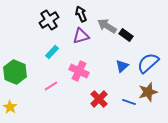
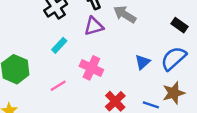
black rectangle: (126, 35) -> (180, 25), moved

